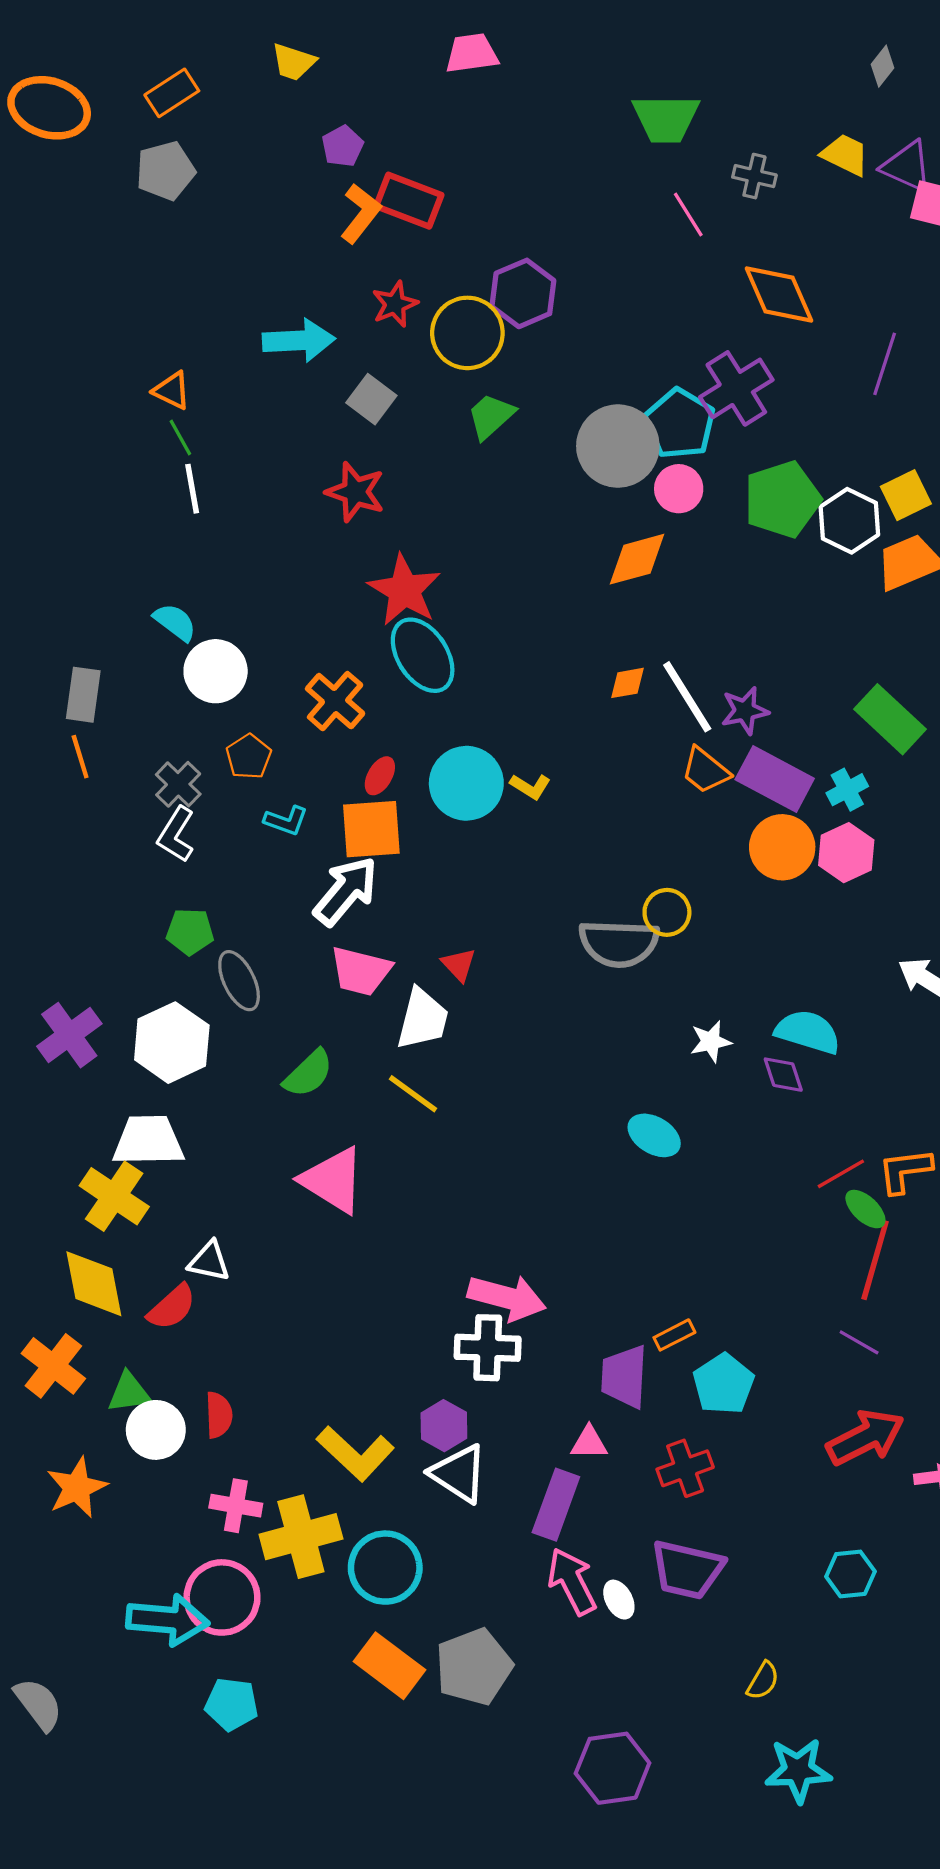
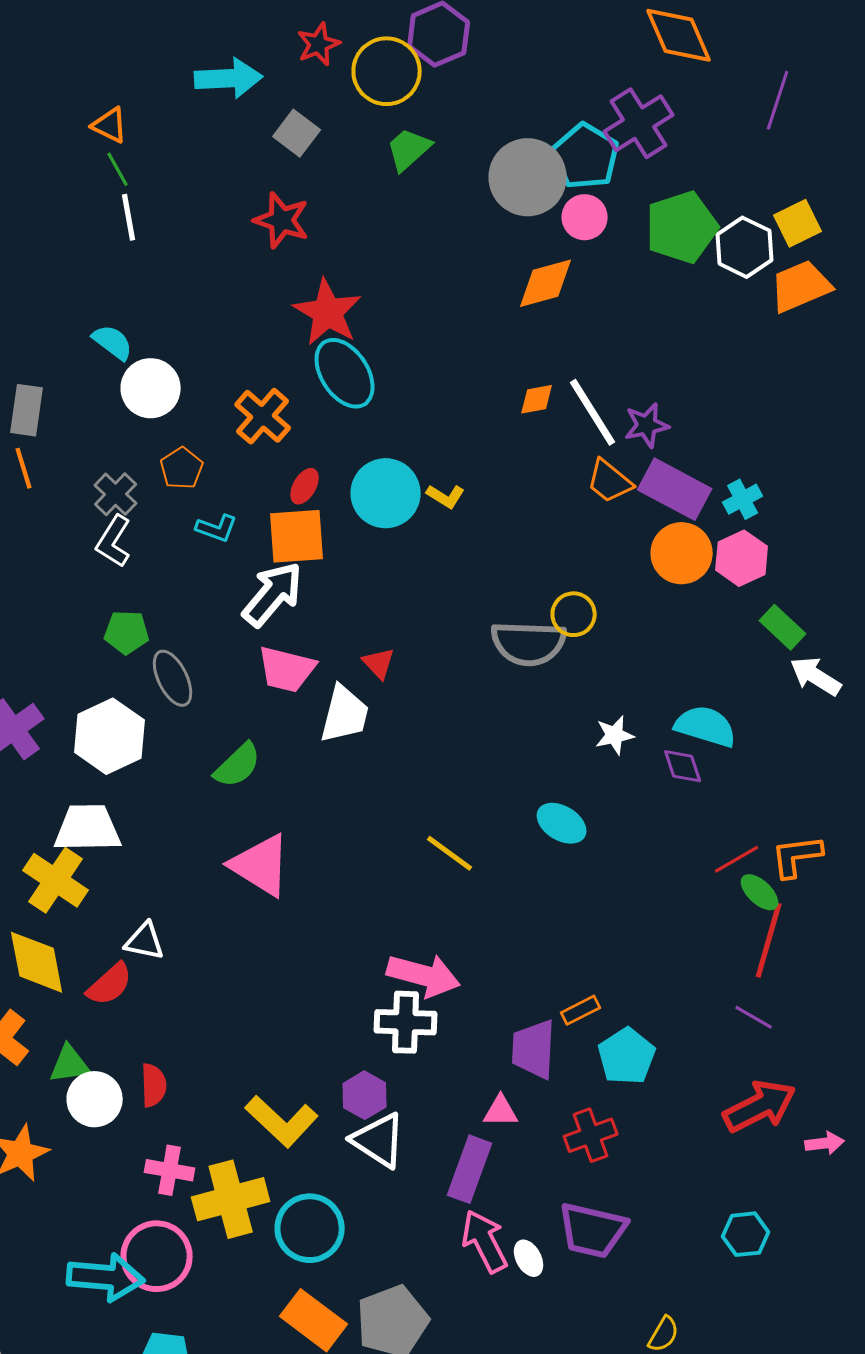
green rectangle: (890, 719) -> (783, 627), moved, size x0.7
yellow line: (413, 1094) -> (450, 853), moved

